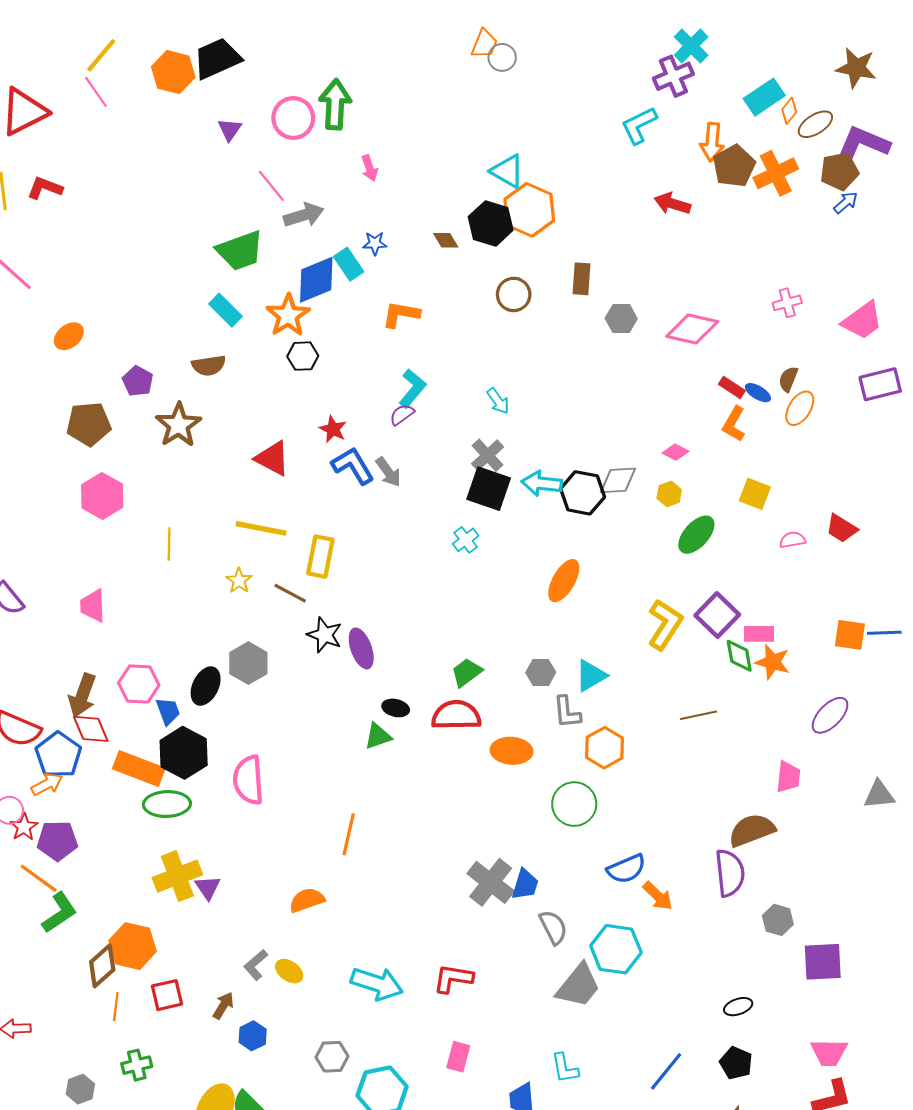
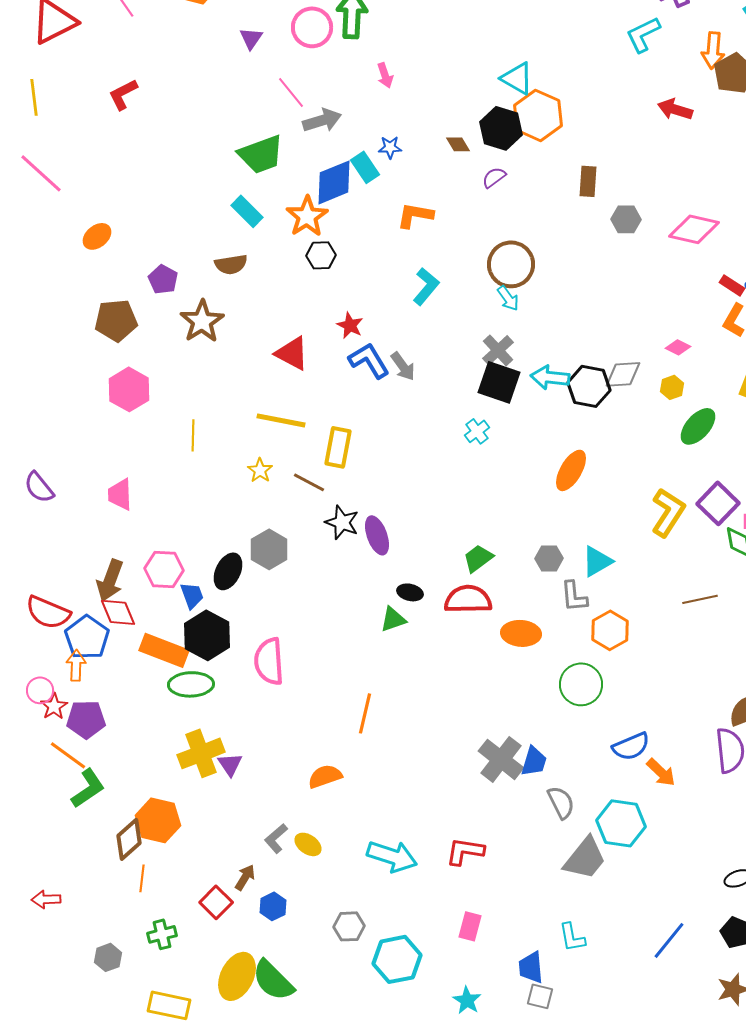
red L-shape: (45, 188) -> (123, 94), moved, turned -48
brown circle: (514, 294) -> (511, 264), moved, size x1.4
purple semicircle: (402, 415) -> (494, 177), moved
orange arrow: (47, 784) -> (76, 665), turned -60
red square: (167, 995) -> (216, 902), moved, turned -32

